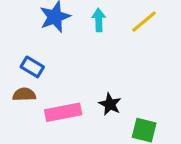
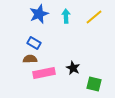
blue rectangle: (32, 67) -> (34, 43), moved
brown semicircle: (24, 94) -> (30, 59), moved

